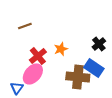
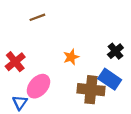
brown line: (25, 26) -> (37, 17), moved
red cross: (38, 56) -> (15, 62), moved

